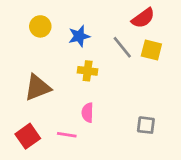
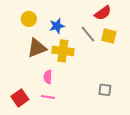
yellow cross: (88, 71) -> (63, 51), size x1.5
brown triangle: (38, 88) -> (37, 48), moved
pink semicircle: (88, 113) -> (48, 77), moved

